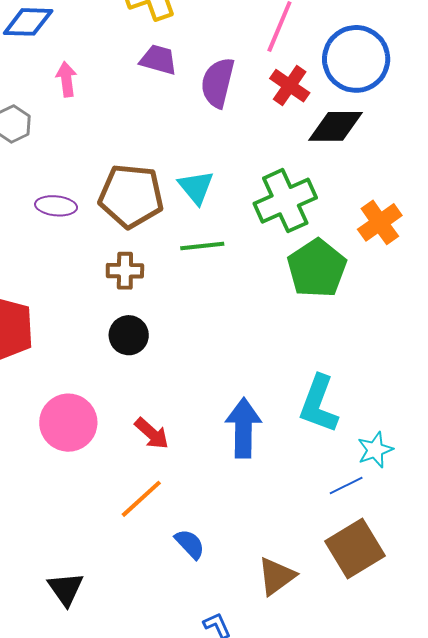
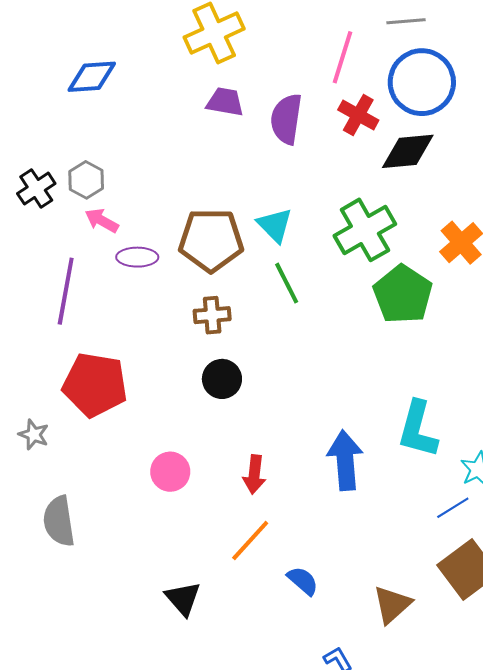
pink arrow: (66, 79) -> (102, 221), moved, turned -48
green line: (202, 246) -> (287, 283), turned 75
pink circle: (68, 423) -> (170, 472), size x0.7
red arrow: (152, 433) -> (254, 474), turned 60
black triangle: (66, 589) -> (183, 599), moved

